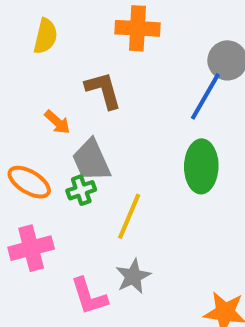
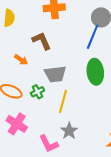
gray trapezoid: (91, 160) -> (55, 74), moved, turned -65
pink cross: (31, 248) -> (17, 124), turned -35

